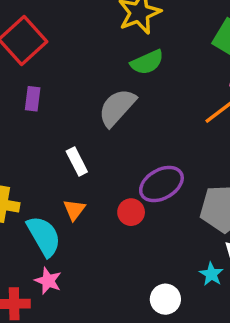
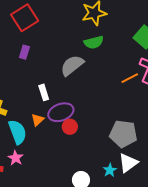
purple ellipse: (161, 184) -> (61, 112), moved

